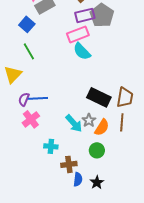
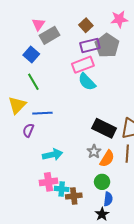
blue line: (38, 98) -> (42, 113), moved
pink cross: (31, 119) -> (48, 182), moved, turned 30
cyan arrow: (74, 123) -> (53, 155), moved, turned -60
cyan cross: (51, 146) -> (62, 189), moved
blue semicircle: (78, 179) -> (108, 199), moved

